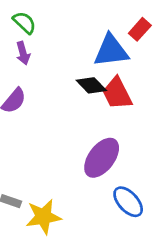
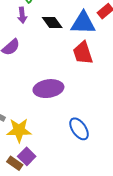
black diamond: (91, 85) -> (52, 23), moved
purple ellipse: (102, 158) -> (48, 89), moved, turned 36

